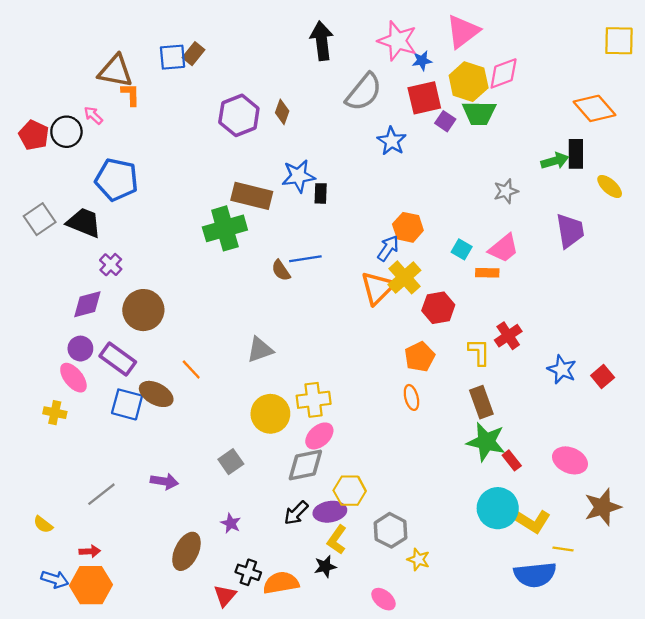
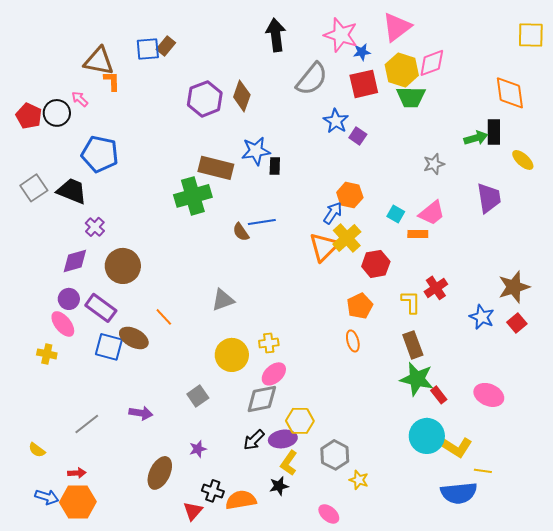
orange diamond: (594, 108) -> (510, 93), turned 33
brown diamond: (282, 112) -> (242, 96), size x1.4
purple square: (445, 121) -> (358, 136), moved
yellow cross: (314, 400) -> (269, 343), size x0.7
brown star: (603, 507) -> (514, 287), moved
purple star: (231, 523) -> (198, 449), turned 30

